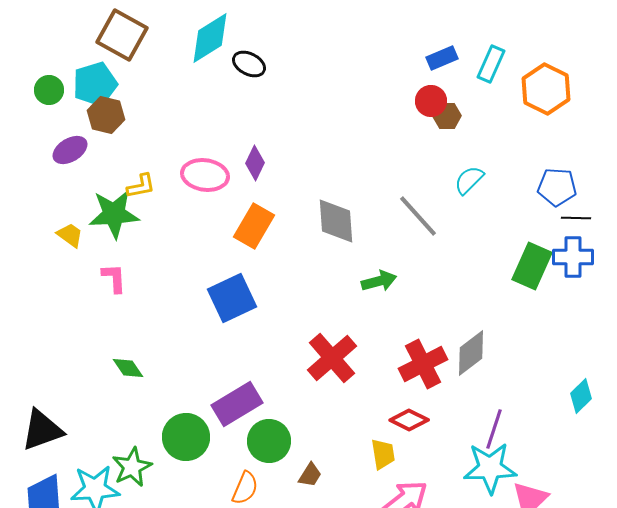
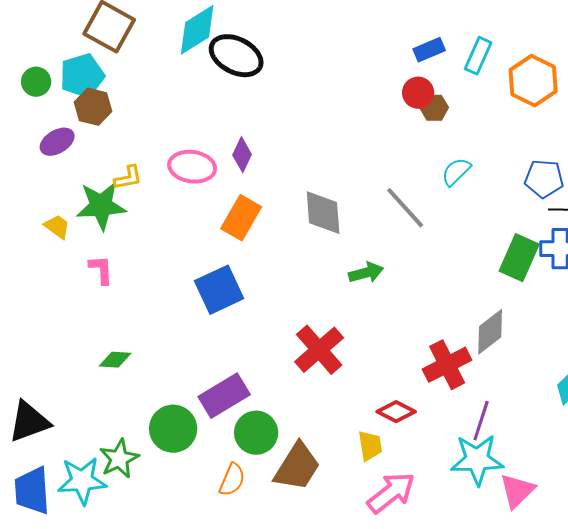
black ellipse: (249, 64) -> (236, 56), size x1.6
gray diamond: (471, 353) -> (490, 332), moved
red cross: (423, 364) -> (447, 365), moved
green diamond: (128, 368) -> (115, 360), turned -52
brown trapezoid: (310, 475) -> (297, 467), size x2.0

